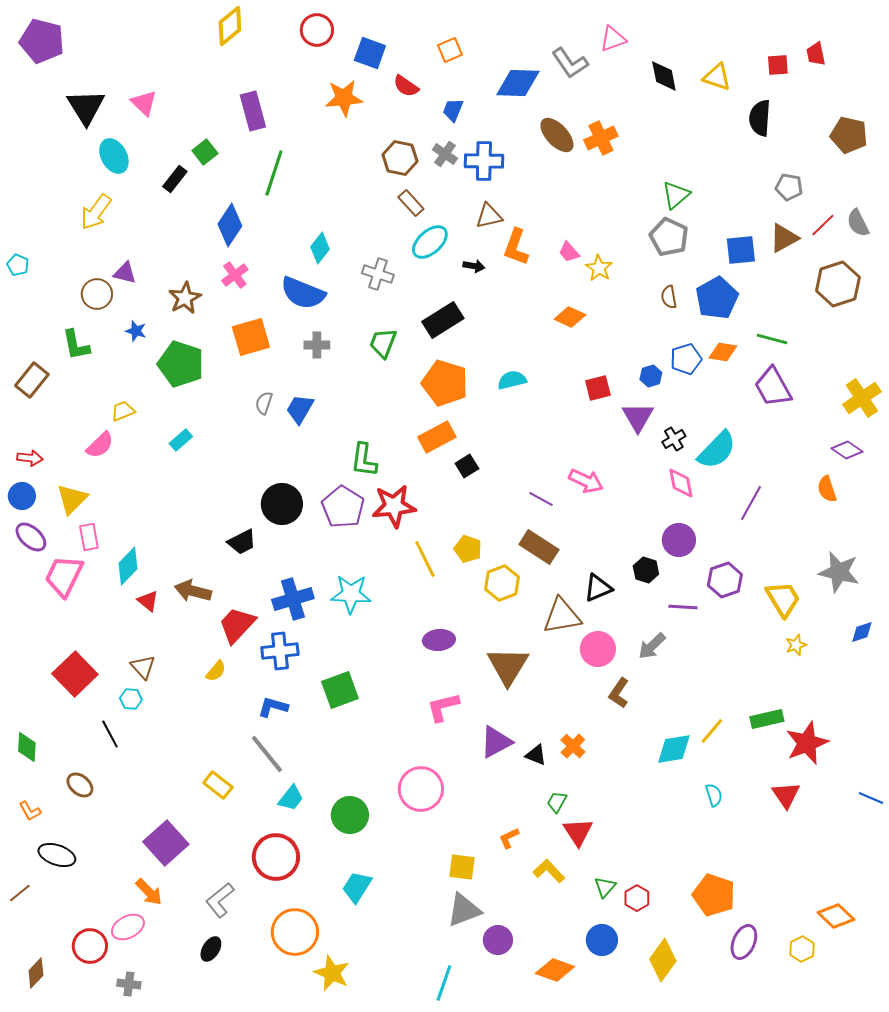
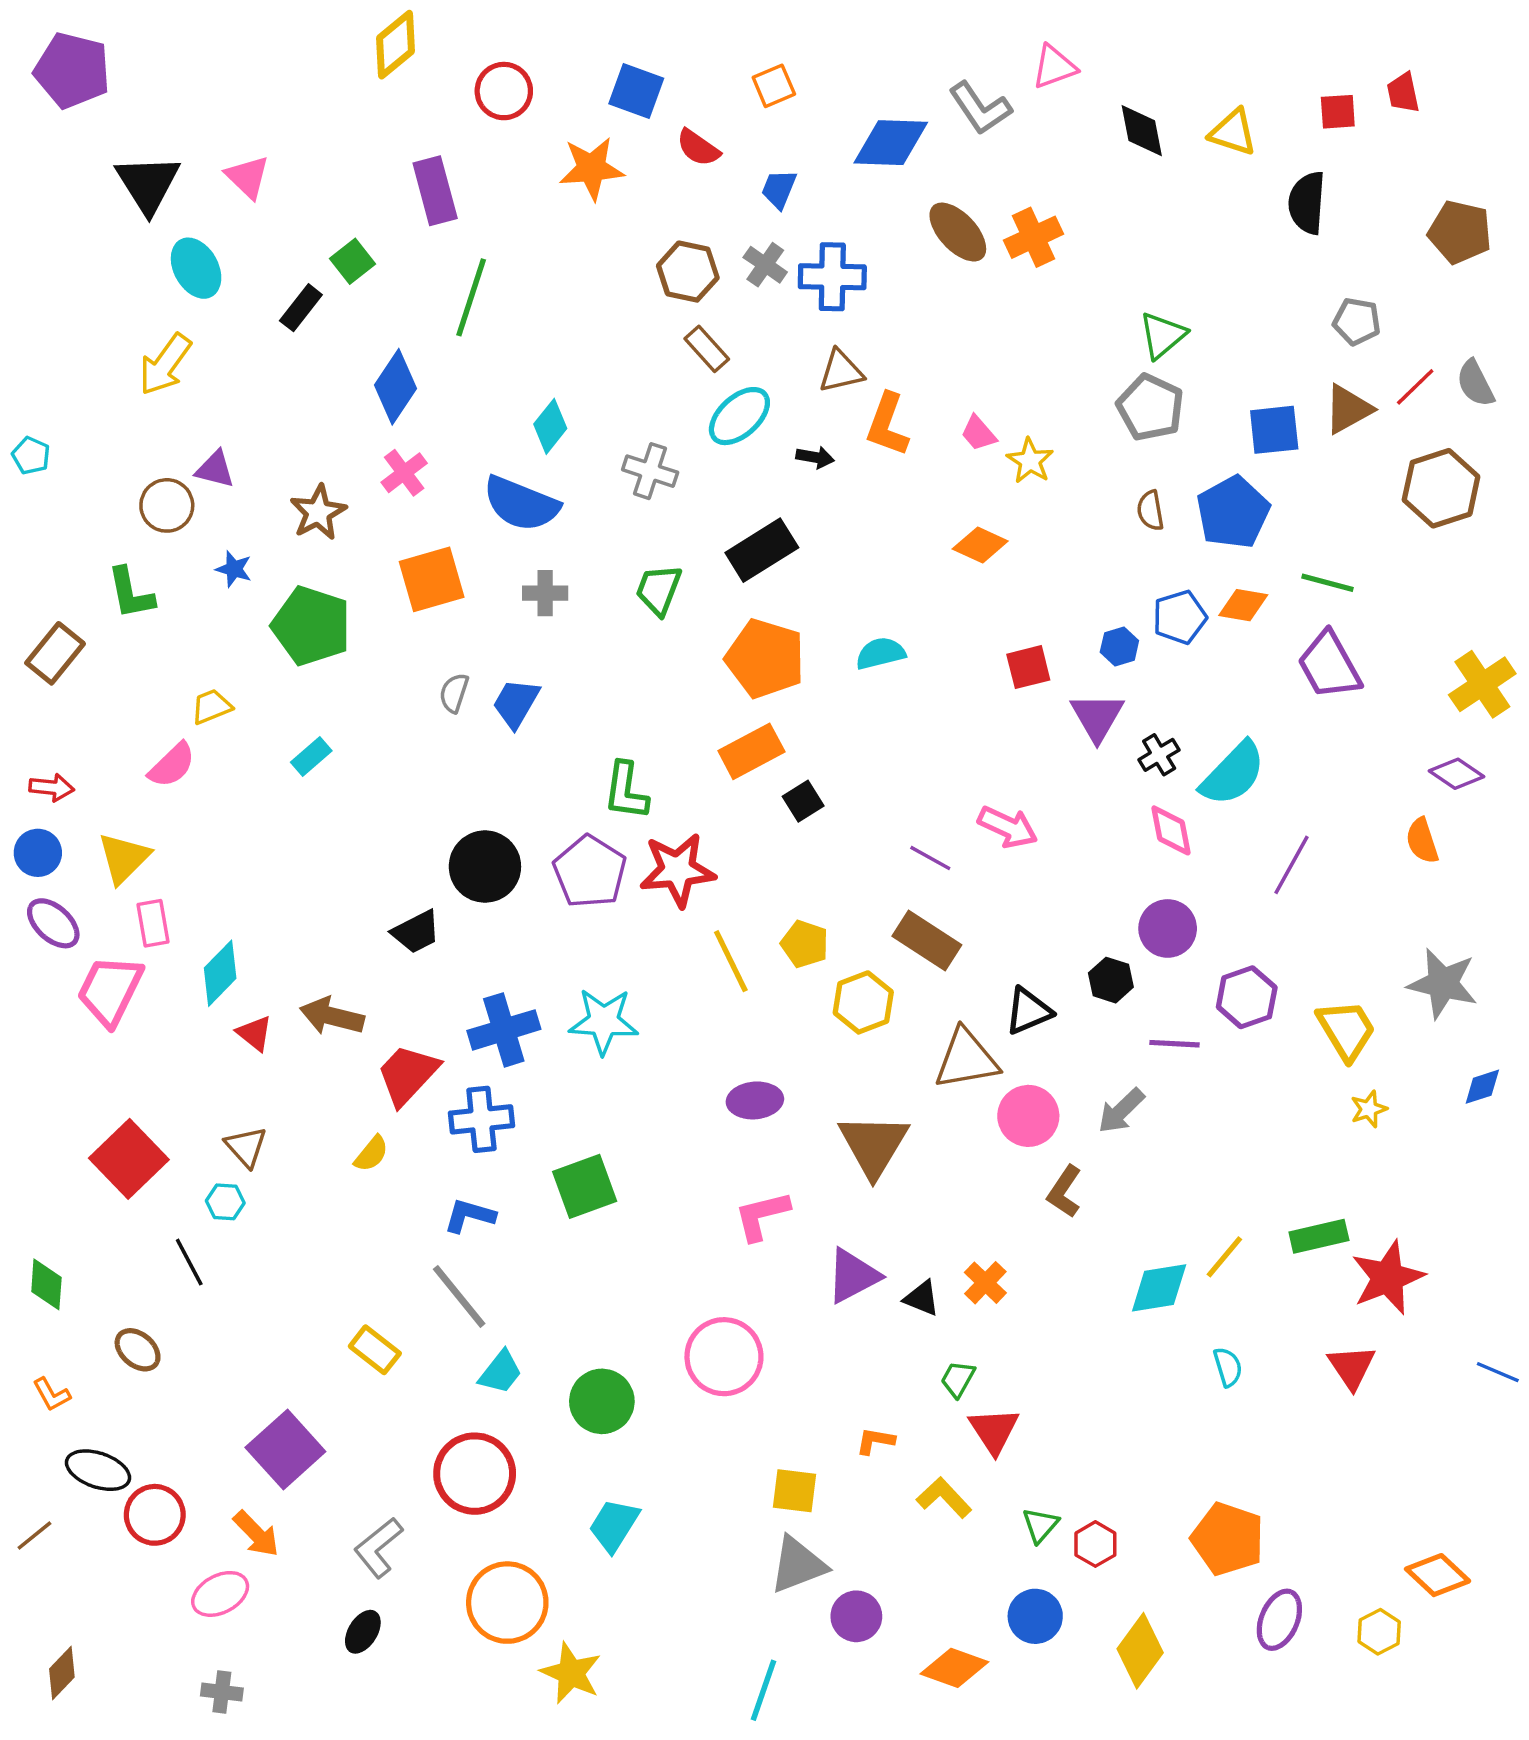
red circle: (317, 30) -> (504, 91), moved
orange L-shape: (509, 838) -> (875, 1441), turned 35
red circle: (90, 946) -> (155, 1515), moved

